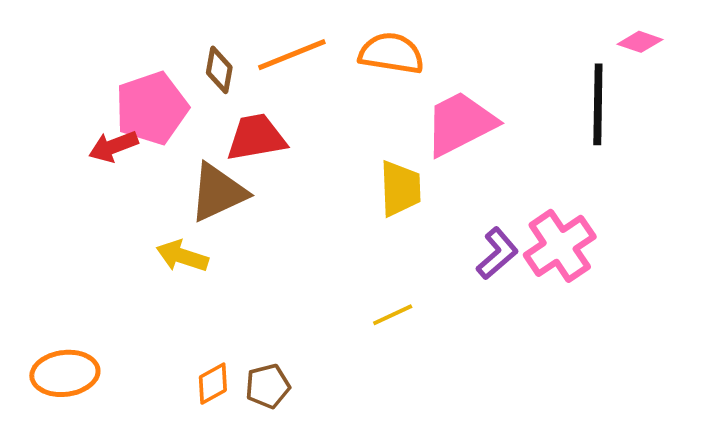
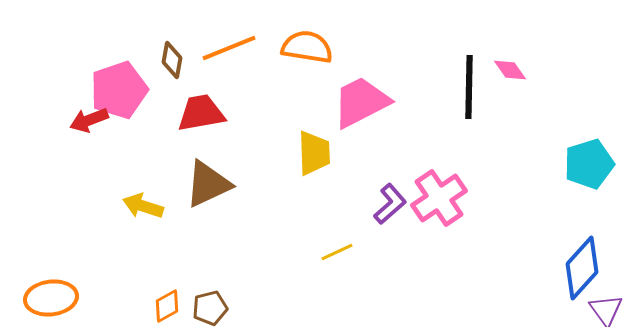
pink diamond: (640, 42) -> (510, 70), moved, turned 36
brown triangle: (218, 192) -> (208, 184), moved
yellow line: (393, 315) -> (337, 252), moved

